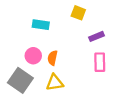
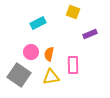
cyan rectangle: (41, 25) -> (38, 23), turned -35
pink rectangle: (100, 62) -> (73, 65), moved

